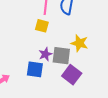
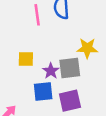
yellow square: (42, 26) -> (26, 59), moved
purple square: (72, 75) -> (70, 101), moved, turned -36

